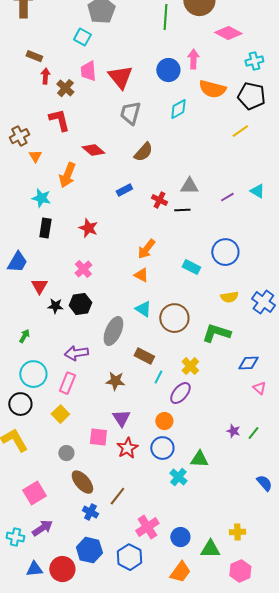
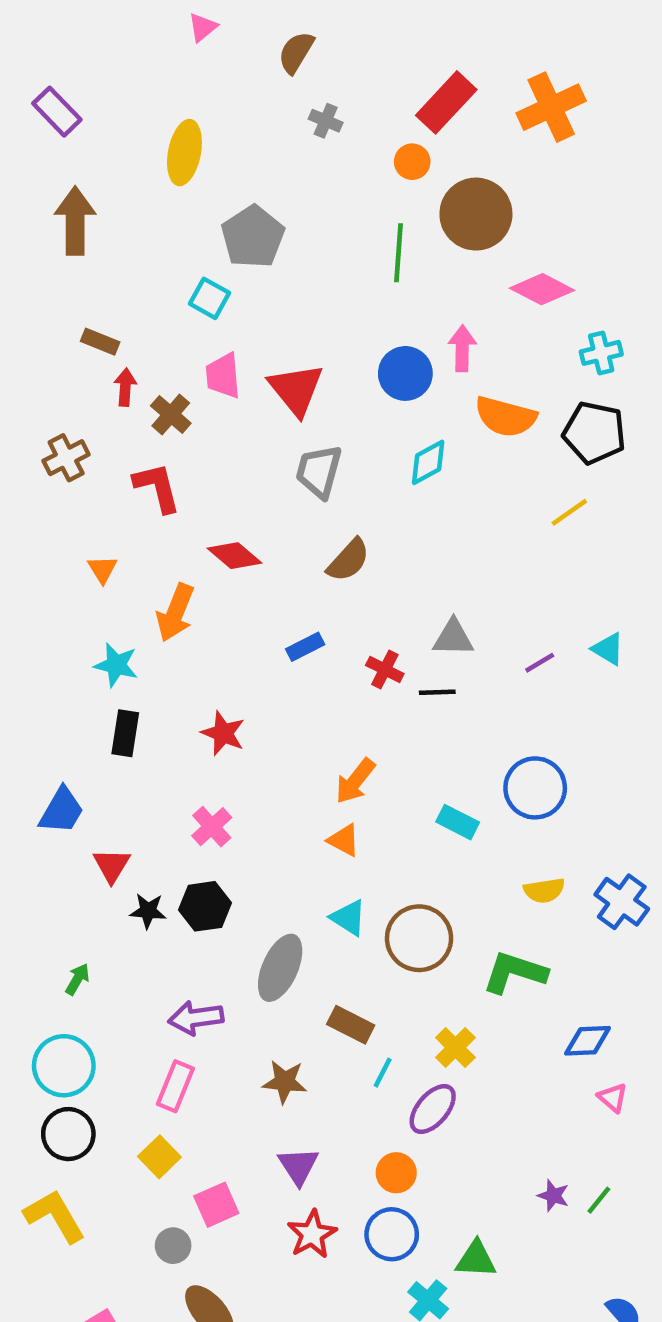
brown cross: (19, 136) -> (66, 458), moved
cyan circle: (33, 374) -> (64, 1066), moved
pink square: (98, 437) -> (216, 1205), moved, turned -30

